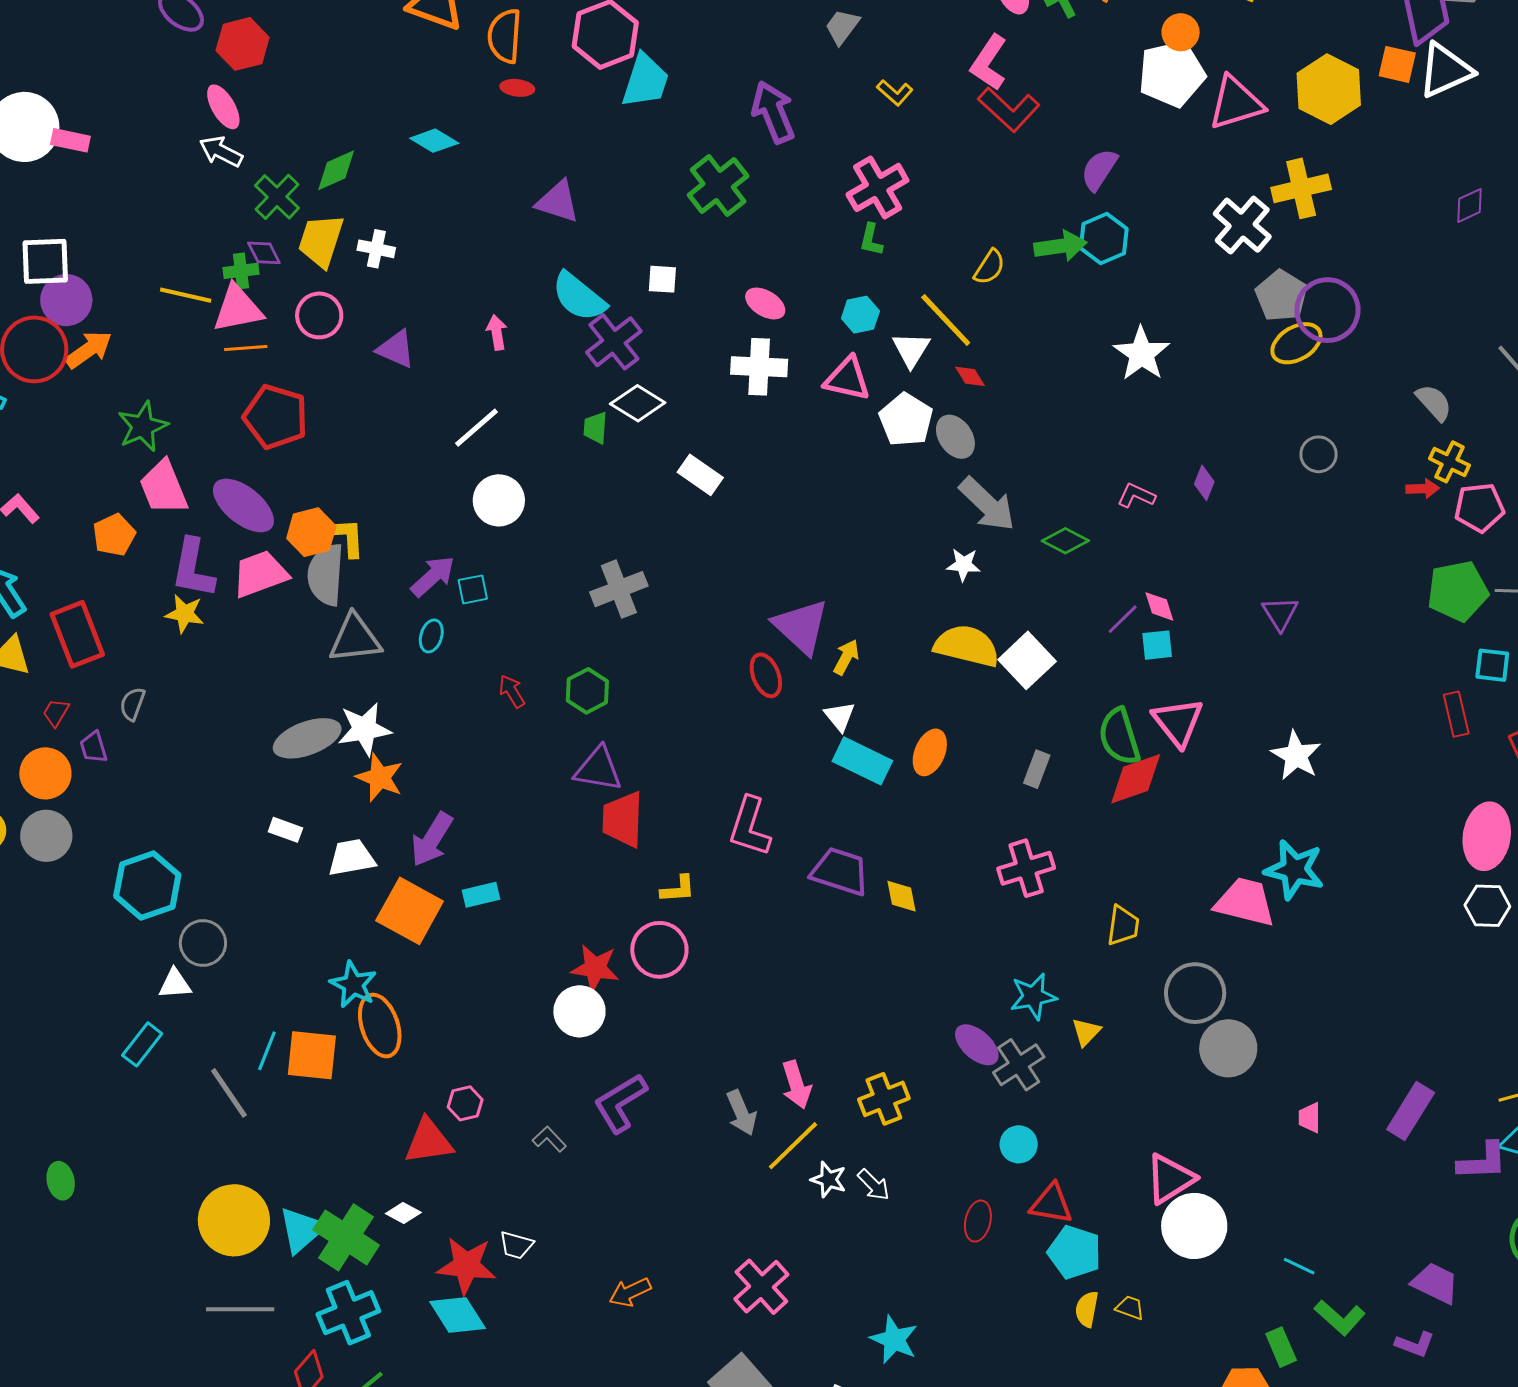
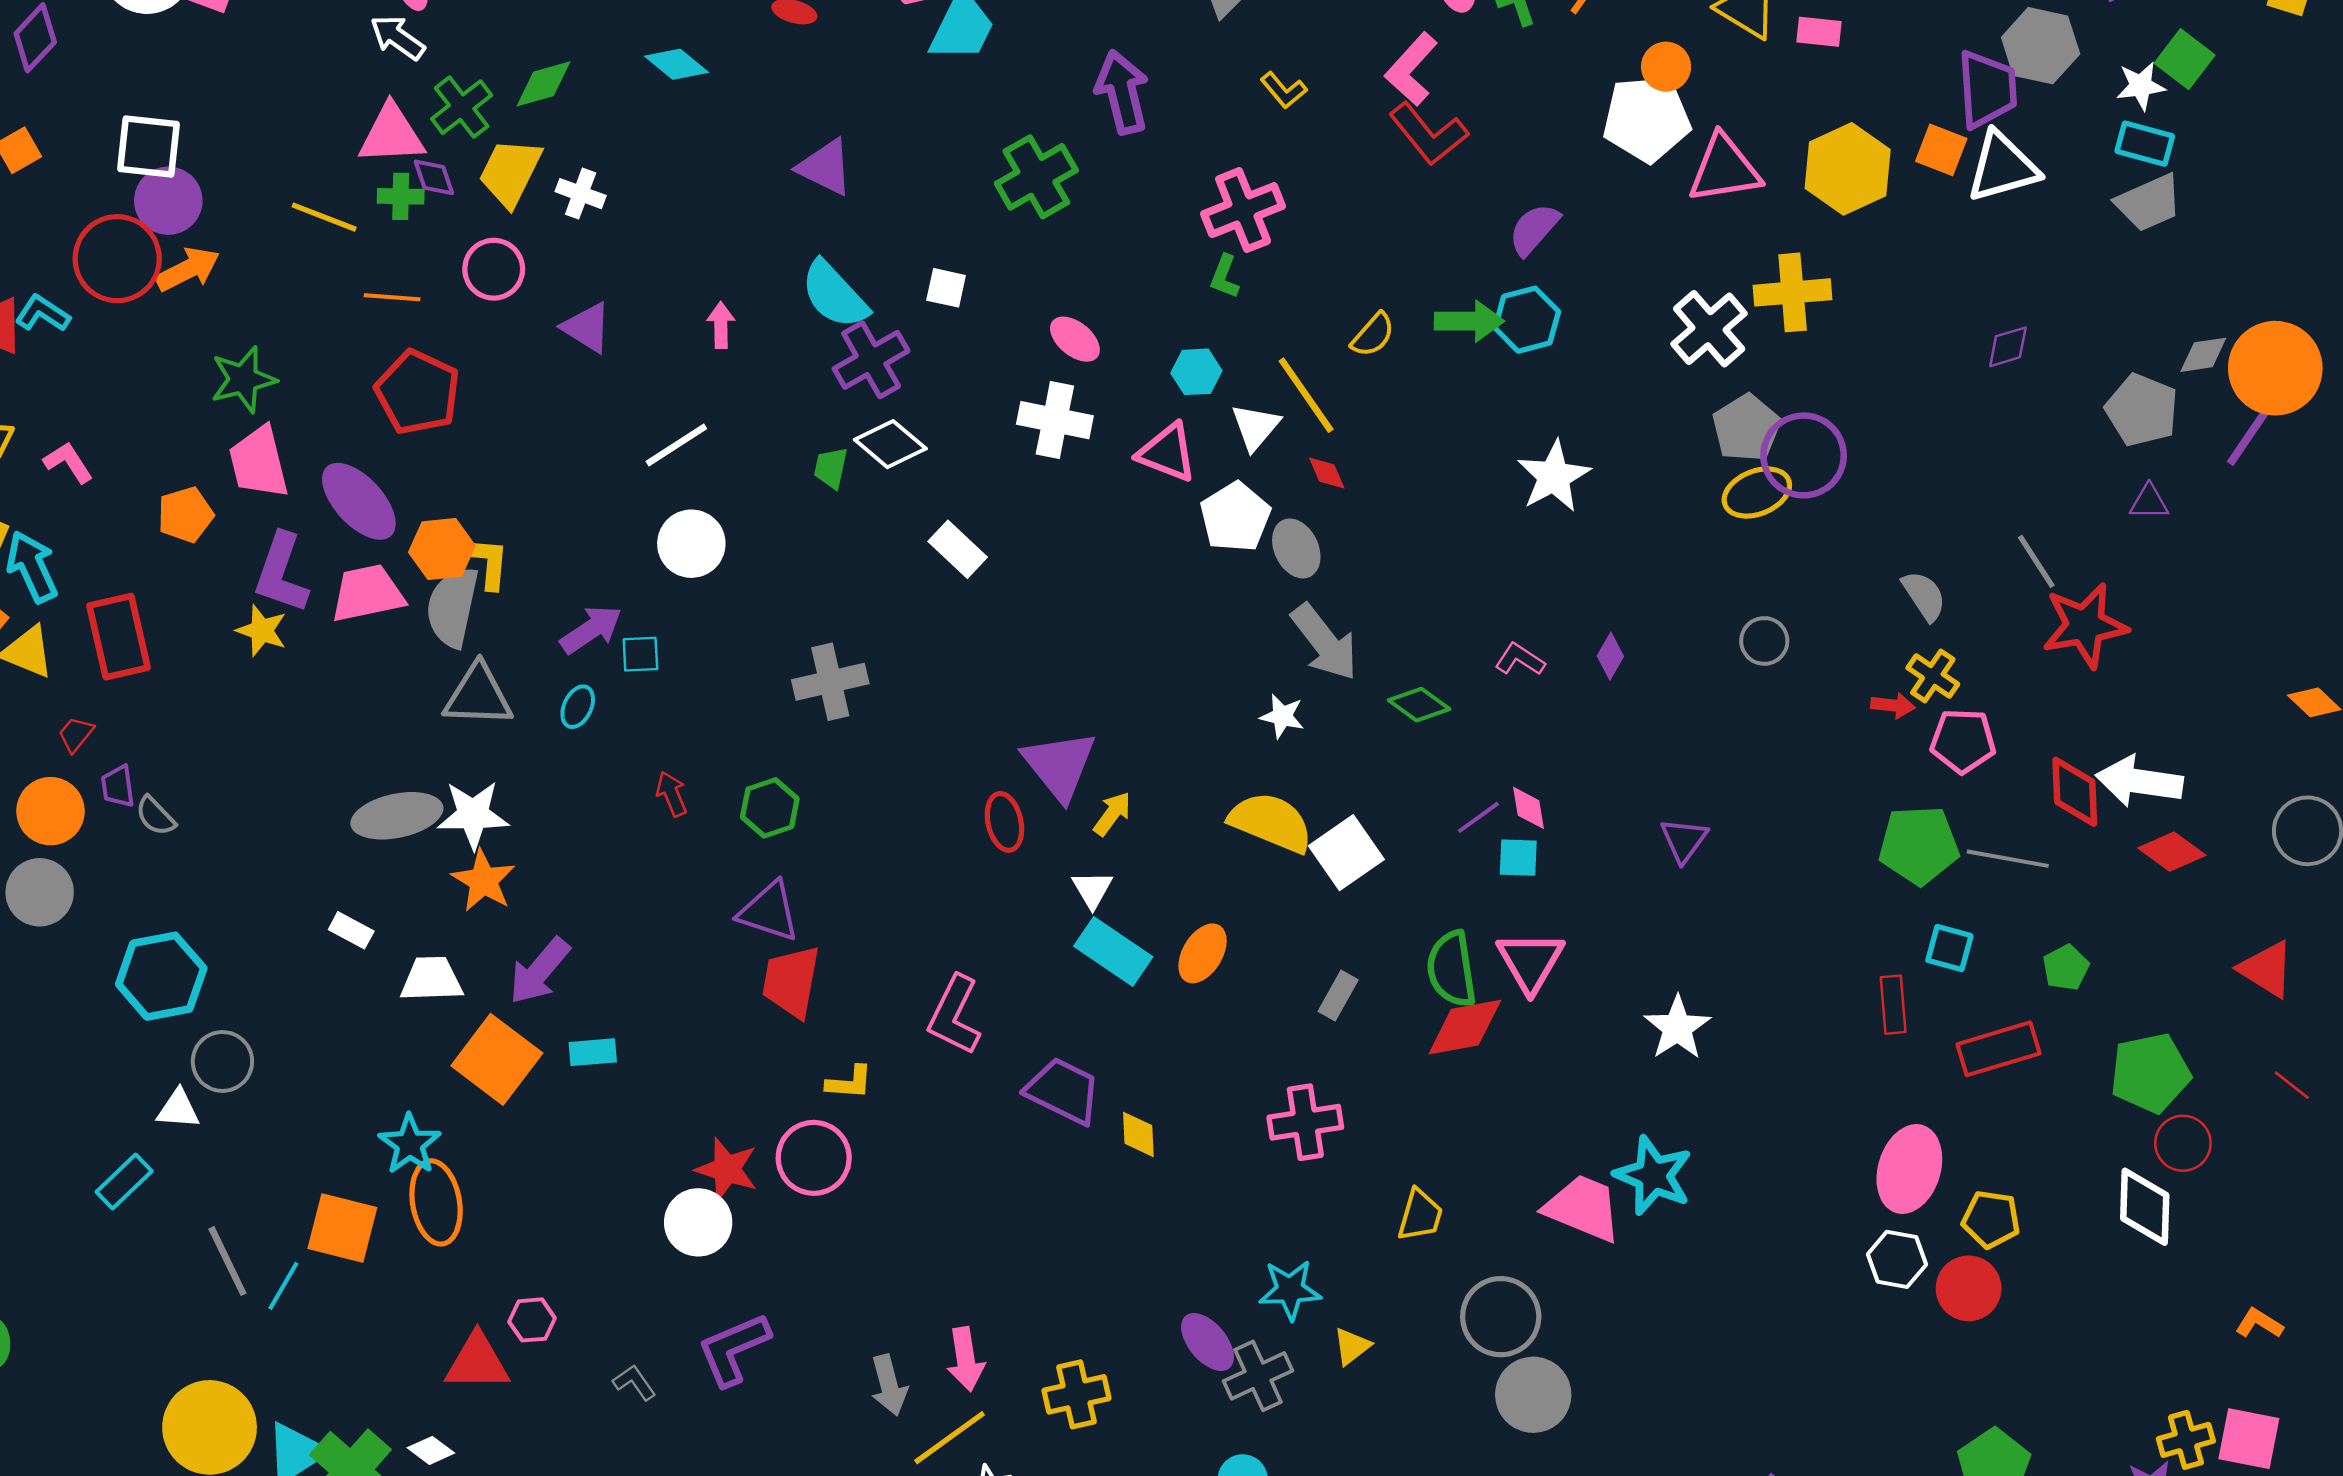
pink triangle: (238, 309) -> (391, 134), moved
gray semicircle: (132, 704) -> (155, 816), moved, turned -72
cyan line: (267, 1051) -> (283, 1286), moved

